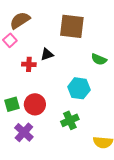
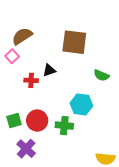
green cross: (70, 120) -> (64, 126), moved, turned 30

